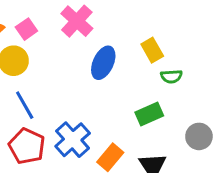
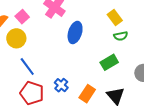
yellow rectangle: (152, 50) -> (115, 17), moved
blue cross: (73, 140) -> (61, 85), size x0.6

